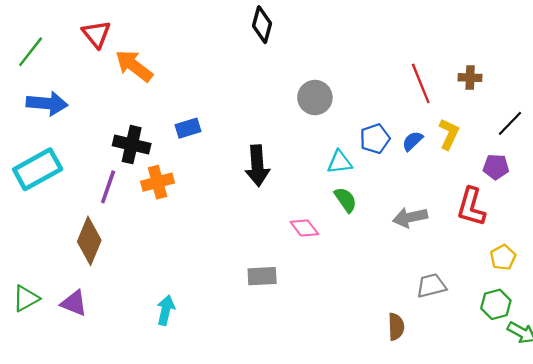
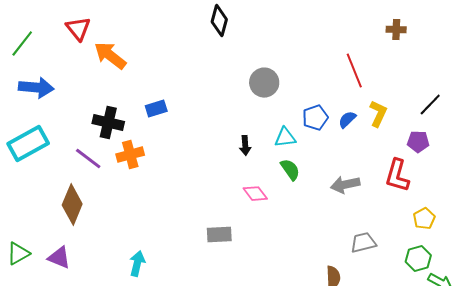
brown cross: (470, 78) -> (396, 30), moved
black arrow: (257, 166) -> (245, 146), moved, size x0.6
purple line: (108, 187) -> (88, 159), turned -72

